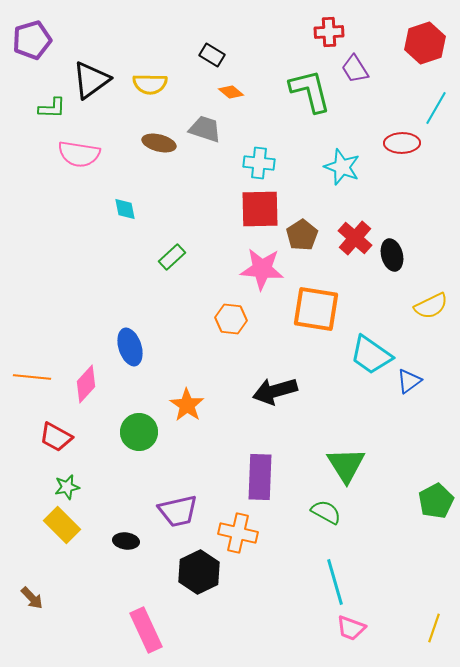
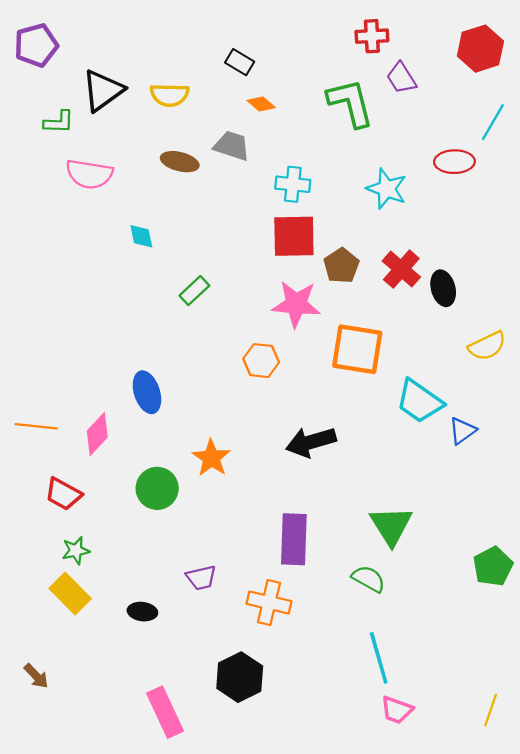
purple trapezoid: (178, 511) -> (201, 578), size x0.7
black hexagon: (199, 572) -> (240, 677), moved

